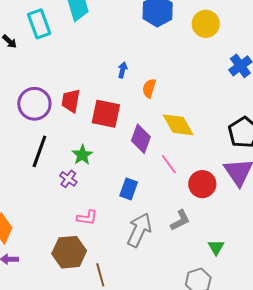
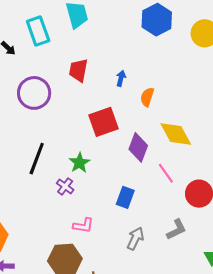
red trapezoid: (71, 101) -> (78, 70), moved
purple circle: (34, 104) -> (34, 93), moved
red square: (106, 114) -> (104, 122), turned -32
gray arrow: (139, 230) -> (135, 239), size x0.7

